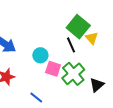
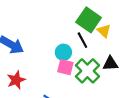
cyan circle: (40, 55) -> (63, 52), moved
black triangle: (97, 85) -> (110, 64), moved, turned 42

